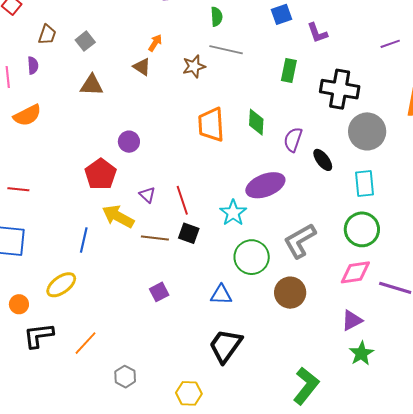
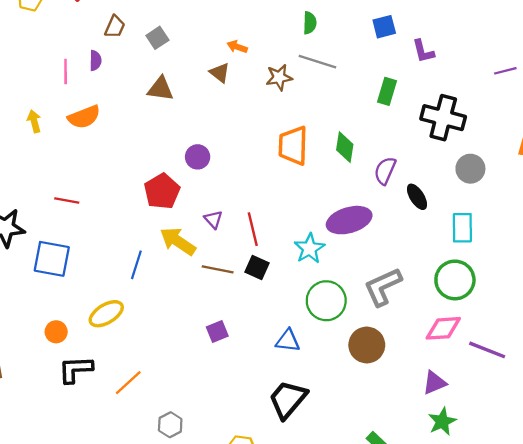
orange arrow: (155, 43) -> (237, 47), turned -108
gray circle: (367, 131) -> (470, 169), size x0.7

